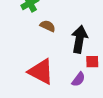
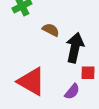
brown semicircle: (48, 26) -> (51, 30), moved

